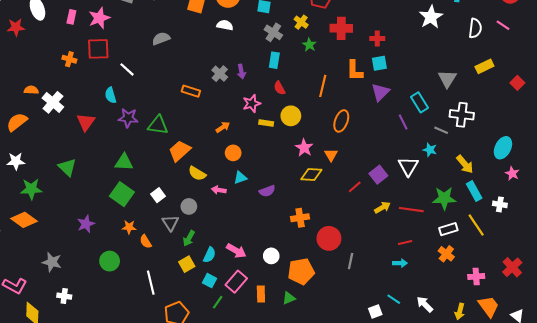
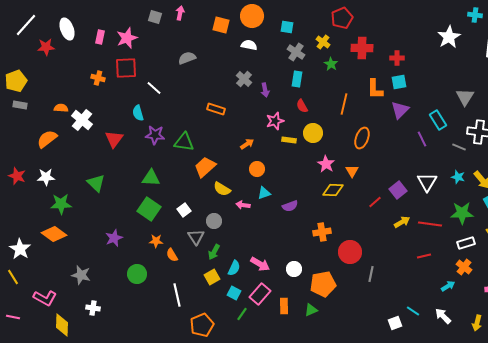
gray cross: (220, 74) -> (244, 79), moved
cyan star: (430, 150) -> (458, 177), moved
cyan arrow: (400, 263) -> (448, 286), moved, turned -32

